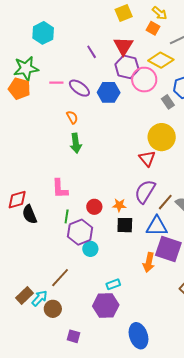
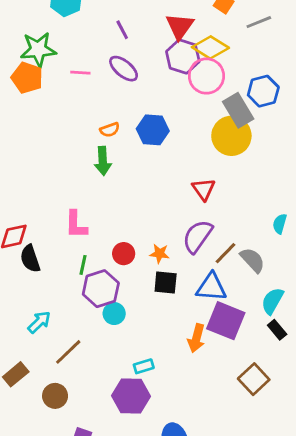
purple line: (92, 52) -> (122, 30), moved
yellow diamond: (161, 60) -> (210, 47), moved
purple ellipse: (79, 88) -> (124, 69), moved
blue hexagon: (109, 92) -> (153, 130), moved
gray rectangle: (168, 102) -> (238, 110), size x1.6
orange semicircle: (72, 117) -> (110, 130), moved, turned 96
yellow circle: (162, 137) -> (231, 136), moved
cyan arrow: (40, 298) -> (39, 322), moved

